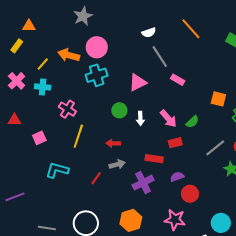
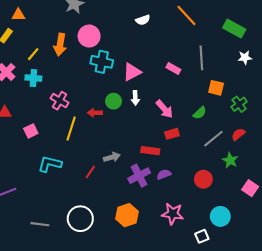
orange arrow: (69, 55) -> (60, 45), turned -95
gray line: (160, 57) -> (201, 58), moved, turned 30
cyan cross: (97, 75) -> (102, 62), moved, turned 30
white arrow: (140, 118) -> (135, 98), moved
green semicircle: (192, 122) -> (200, 113), moved
red arrow: (113, 143) -> (95, 113), moved
purple semicircle: (177, 177) -> (164, 174), moved
red circle: (190, 194) -> (203, 179), moved

